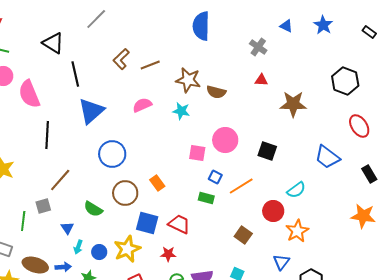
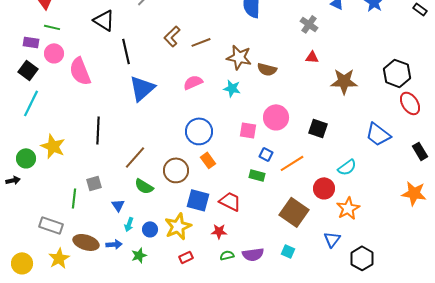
black hexagon: (345, 81) -> (397, 73), moved
black line: (47, 135) -> (98, 130), moved
blue circle: (112, 154) -> (199, 131), moved
brown line: (60, 180) -> (135, 157), moved
brown square: (243, 235) -> (294, 212), size x1.6

